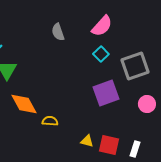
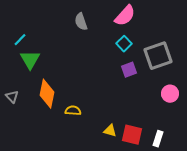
purple square: (106, 93) -> (129, 70), moved, size x0.6
orange diamond: (24, 104) -> (47, 94), turned 40

